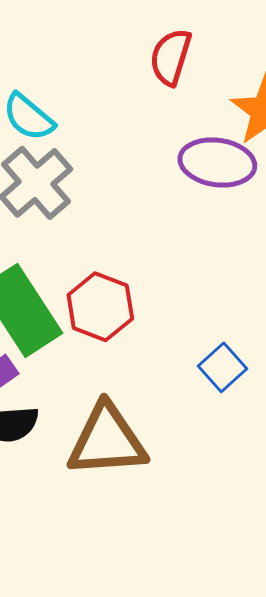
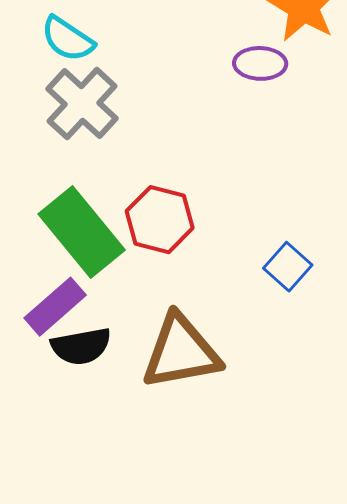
purple ellipse: (217, 163) -> (260, 63), size x0.7

